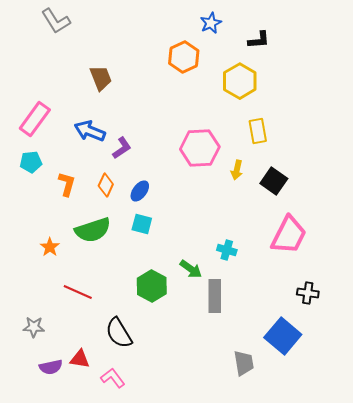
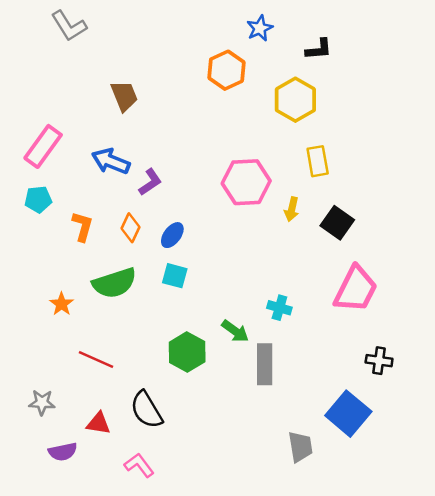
red triangle: (80, 359) -> (98, 423), moved

